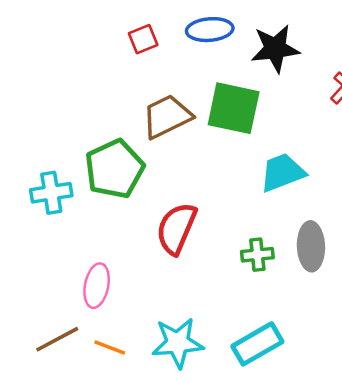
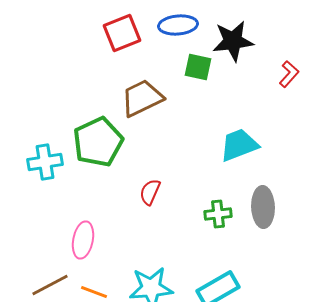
red square: (143, 39) -> (122, 33), size x1.5
green square: (234, 108) -> (198, 67), moved, size x0.6
red semicircle: (176, 228) -> (150, 192), size x0.6

